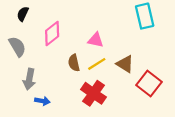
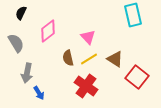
pink triangle: (96, 40) -> (88, 37), turned 35
blue arrow: (42, 101) -> (39, 93), turned 48

